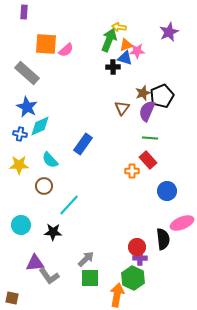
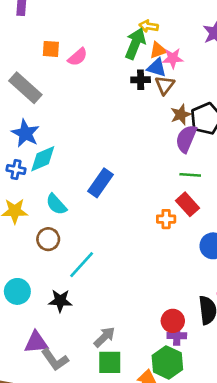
orange square: (46, 44) -> (51, 49), size x0.6
brown triangle: (122, 108) -> (165, 85), moved

